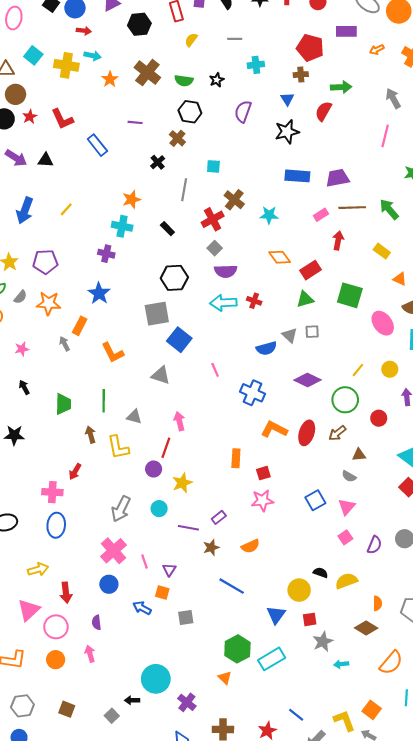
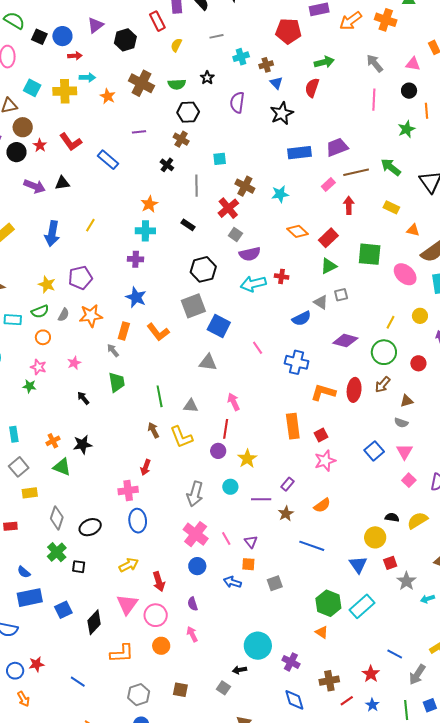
orange arrow: (377, 50) -> (351, 21), size x1.6
brown cross: (301, 75) -> (266, 65), moved
orange L-shape: (113, 353) -> (158, 332), moved
green trapezoid: (63, 404) -> (117, 382), moved
orange rectangle: (236, 458) -> (293, 426), size x1.4

